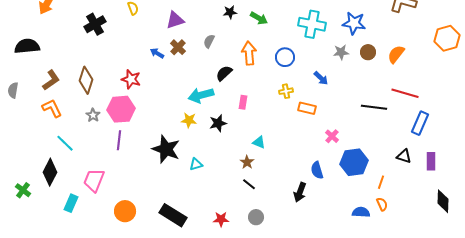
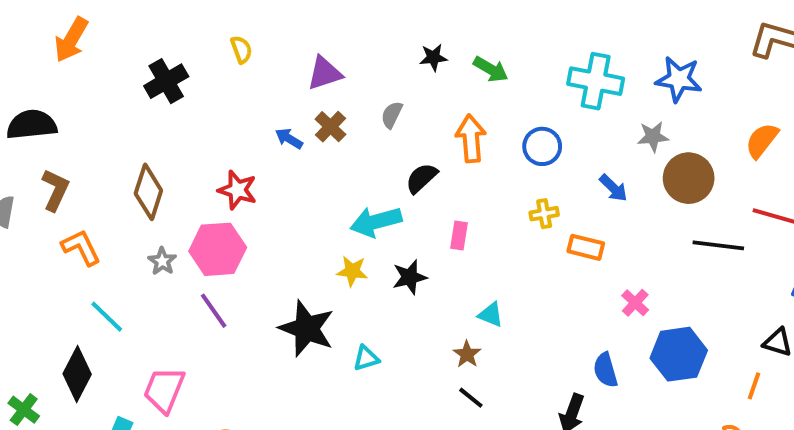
brown circle: (368, 52) -> (689, 178), moved, size x1.6
brown L-shape: (51, 80) -> (55, 190), moved, turned -30
purple line: (119, 140) -> (214, 311), turned -42
orange line: (381, 182) -> (754, 386), moved

